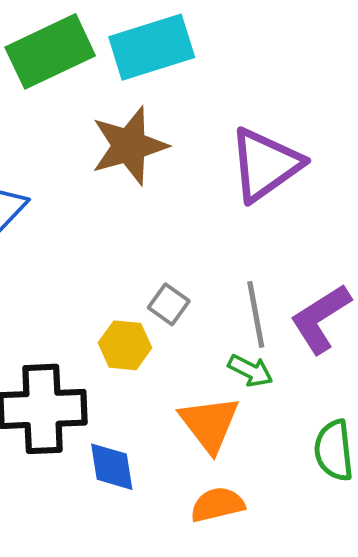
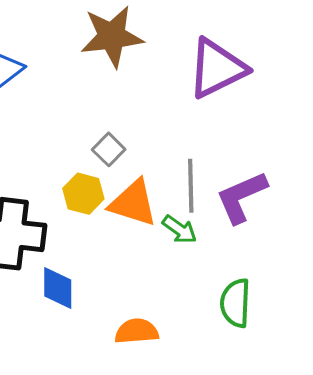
gray square: (169, 304) -> (109, 149), moved
orange triangle: (209, 424) -> (133, 203), moved, turned -44

